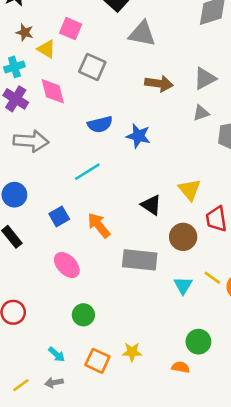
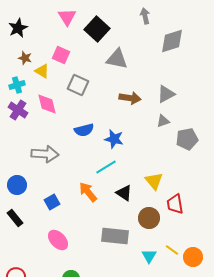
gray arrow: (31, 141) -> (45, 154), moved
cyan line: (87, 172) -> (106, 167), moved
orange arrow: (99, 225) -> (88, 192), moved

